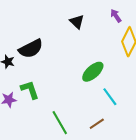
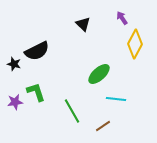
cyan line: (110, 97) -> (116, 99), turned -48
green line: (60, 123) -> (72, 111), moved

